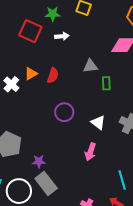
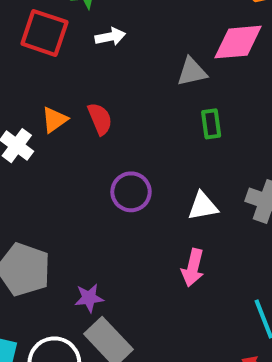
gray triangle: (90, 66) -> (192, 72), moved
red semicircle: (53, 75) -> (100, 119), turned -35
white triangle: (98, 123) -> (203, 206), turned -42

